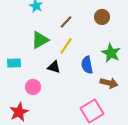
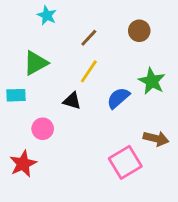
green triangle: (40, 40) -> (36, 63), moved
blue semicircle: (87, 65) -> (118, 98), turned 60
brown arrow: (109, 83) -> (156, 139), moved

